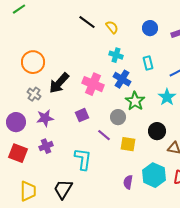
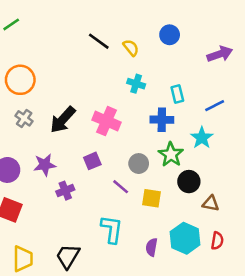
blue circle: (150, 28) -> (170, 35), moved
orange circle: (33, 62) -> (20, 80), moved
blue cross: (122, 79) -> (162, 120), moved, turned -30
gray cross: (34, 94) -> (24, 118), moved
green star: (135, 101) -> (171, 155), moved
purple cross: (46, 146) -> (65, 191), moved
cyan L-shape: (83, 159) -> (112, 229), moved

